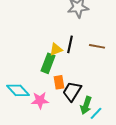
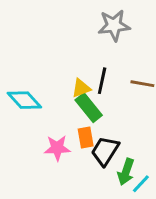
green rectangle: (48, 63) -> (89, 108), moved, turned -60
cyan diamond: (18, 90) -> (24, 100), moved
pink star: (40, 100) -> (57, 148), moved

